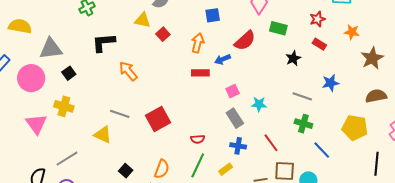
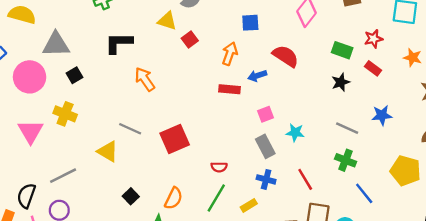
green rectangle: (278, 28) -> (342, 50), moved
red semicircle: (245, 41) -> (286, 56), turned -110

